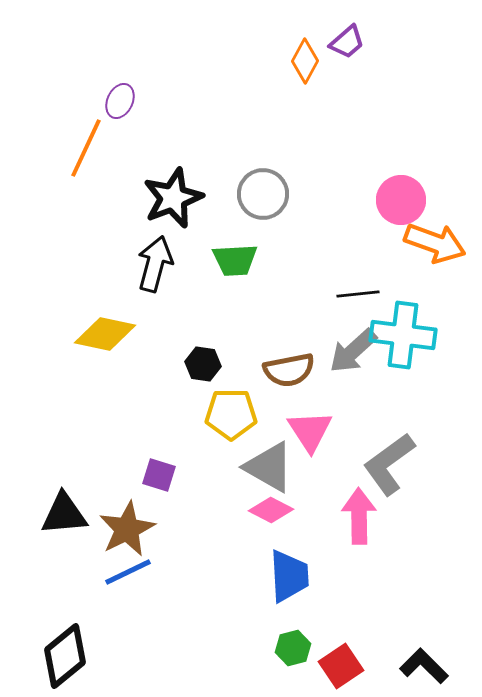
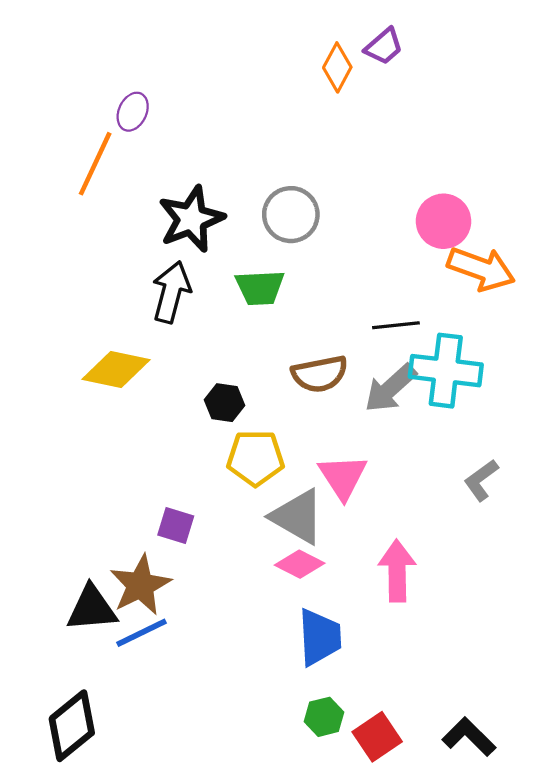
brown semicircle: (289, 370) -> (320, 374), moved
gray L-shape: (389, 464) -> (481, 480), moved, size x0.6
black triangle: (64, 514) -> (92, 608), moved

